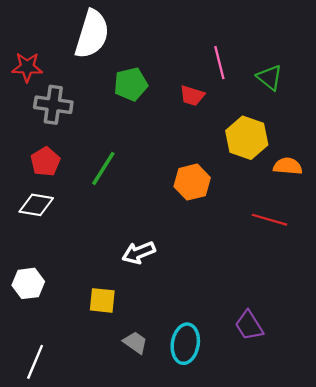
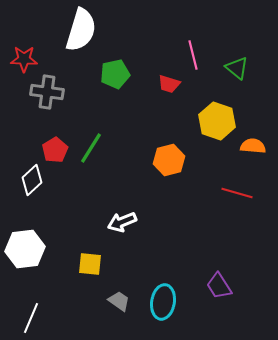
red pentagon: (45, 162) -> (55, 150), moved
white diamond: (36, 205) -> (32, 180), turned -52
white hexagon: (28, 283) -> (25, 249), size x1.4

